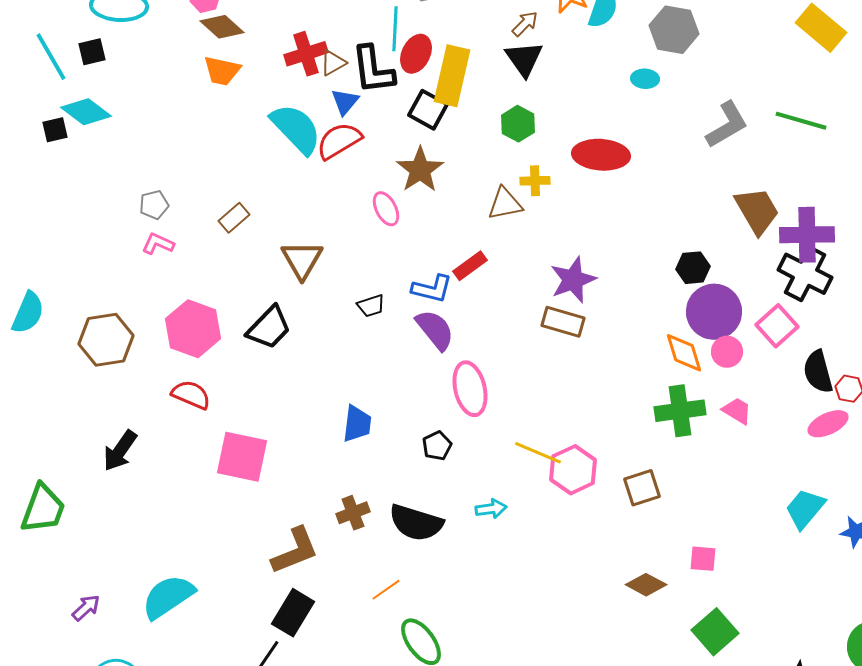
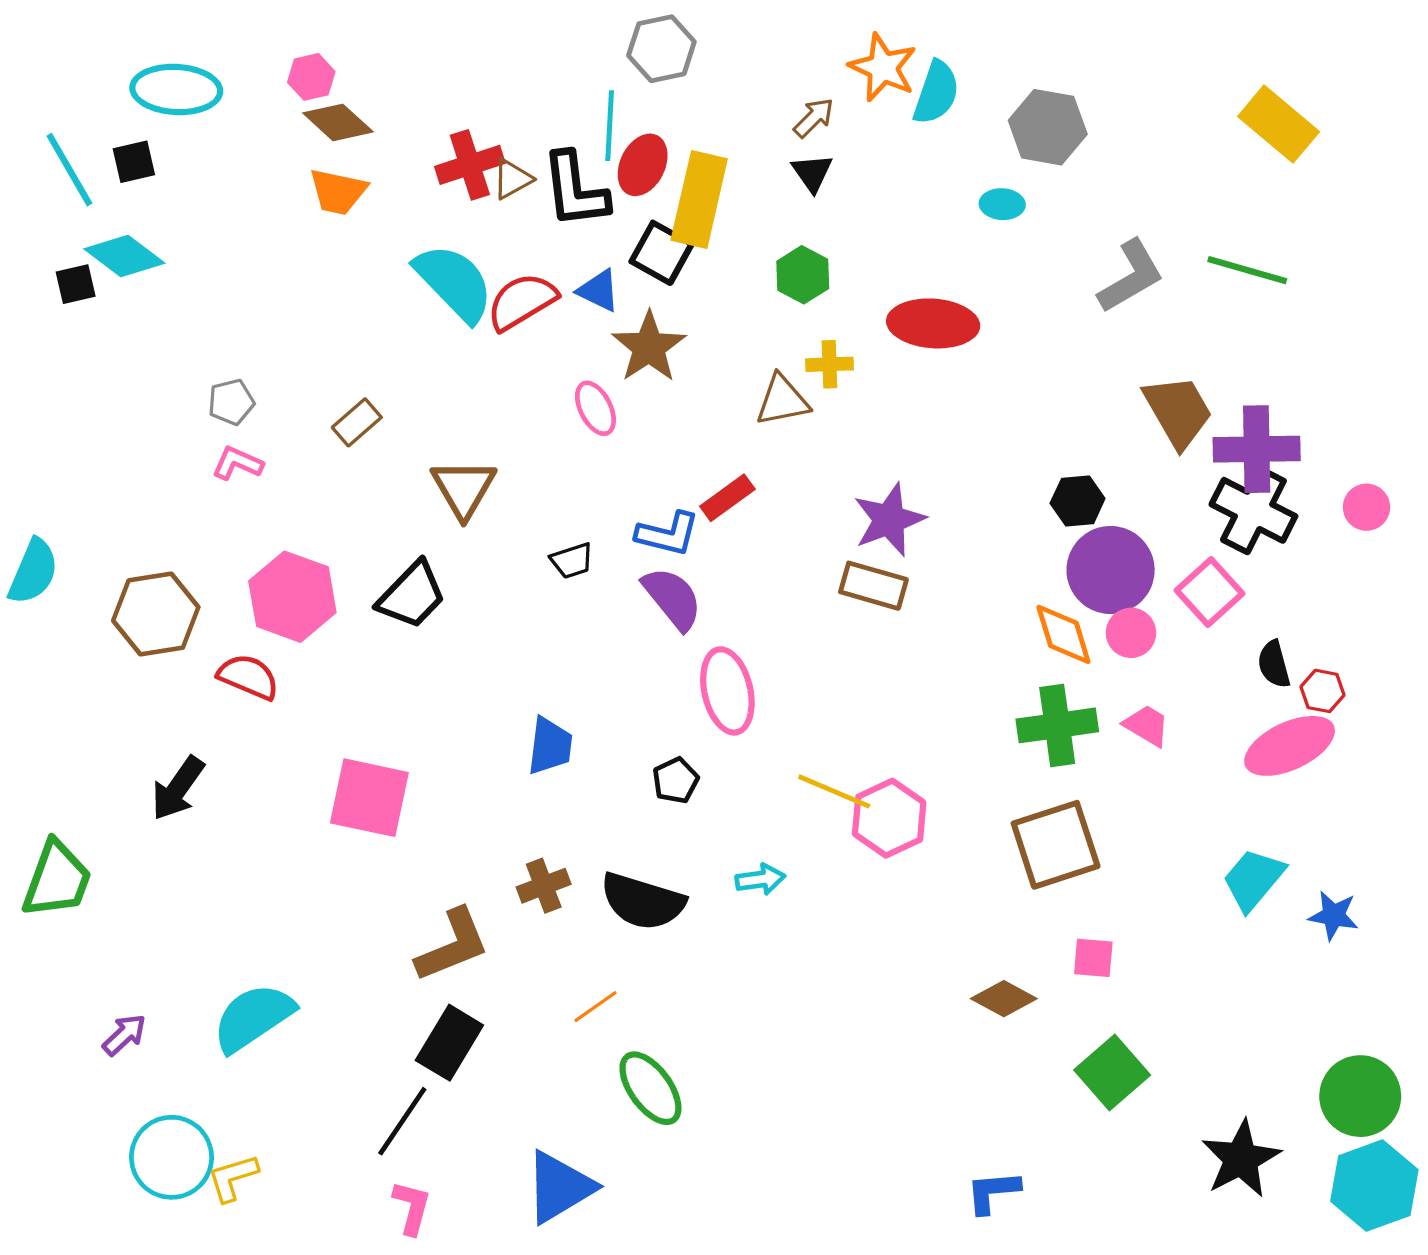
black triangle: (524, 59) -> (812, 173), size x0.7
blue triangle: (345, 102) -> (599, 290), moved, turned -44
black semicircle: (818, 372) -> (1274, 664), size x0.7
red semicircle: (191, 395) -> (248, 677), moved
pink ellipse: (828, 424) -> (1290, 746), size x1.4
brown square: (642, 488) -> (1056, 845), moved, size x1.5

